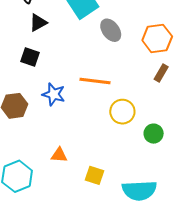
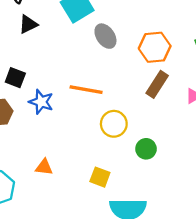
black square: (30, 57) -> (15, 78), moved
brown rectangle: (161, 73) -> (157, 84), size x1.4
yellow square: (95, 175) -> (100, 177), moved

